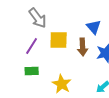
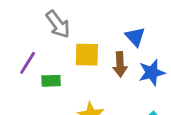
purple line: (32, 46) -> (28, 63), moved
green rectangle: (32, 71) -> (51, 81), moved

